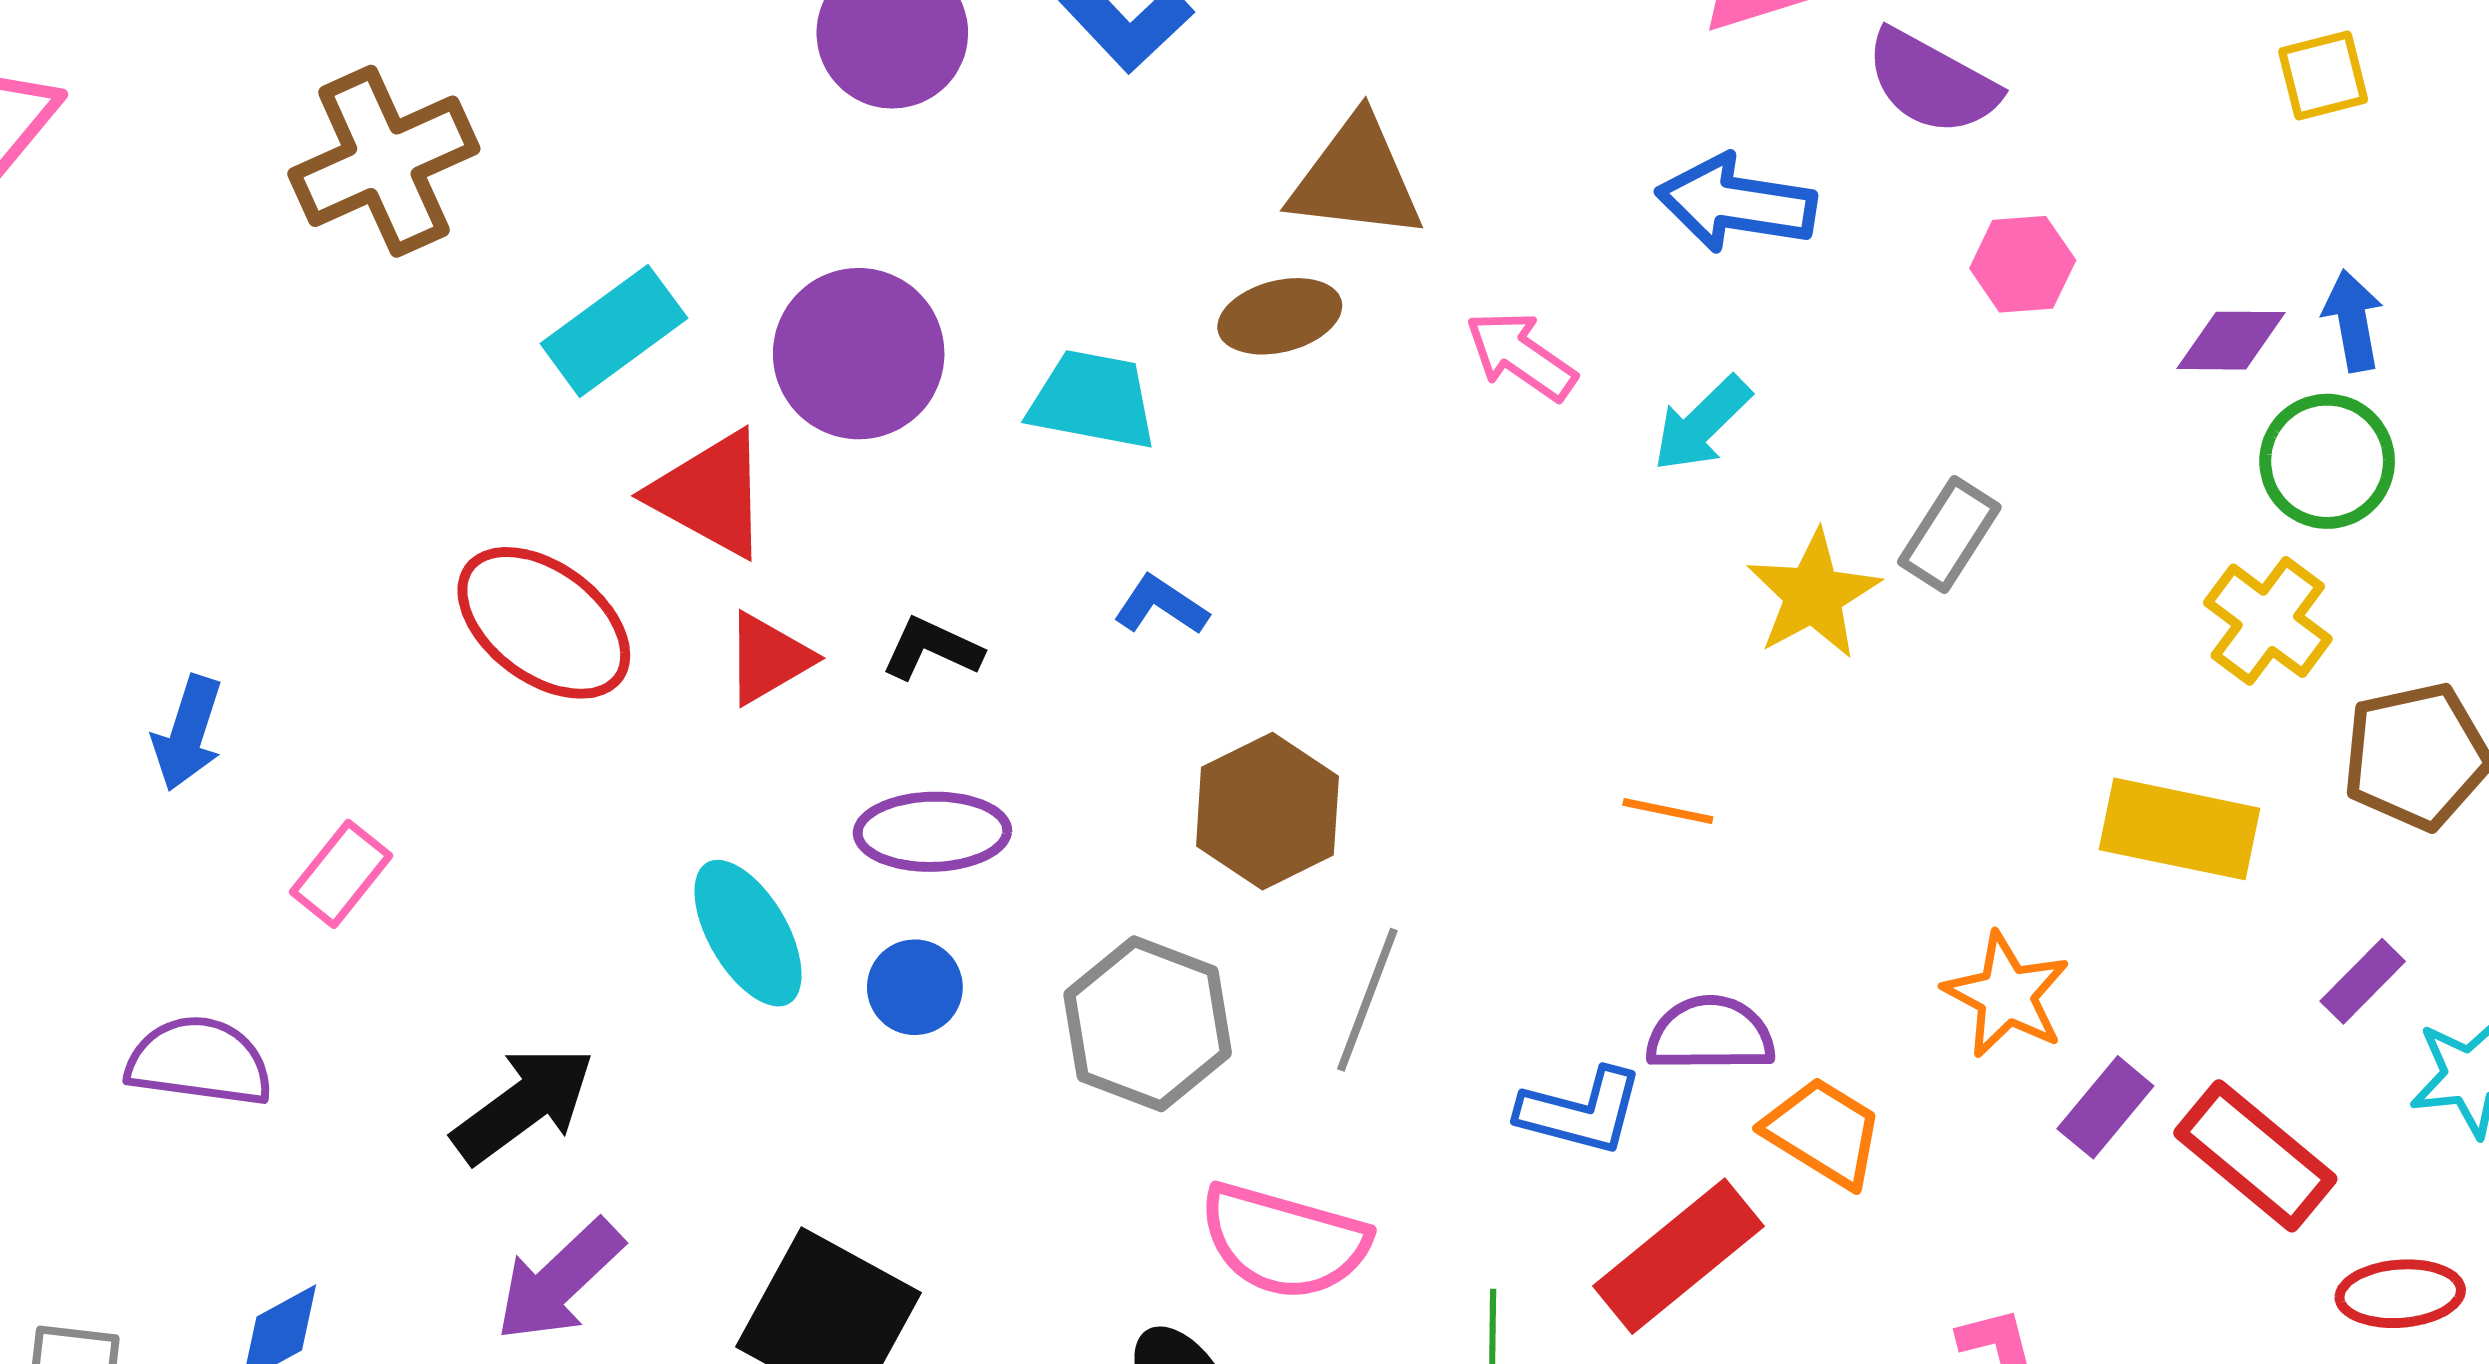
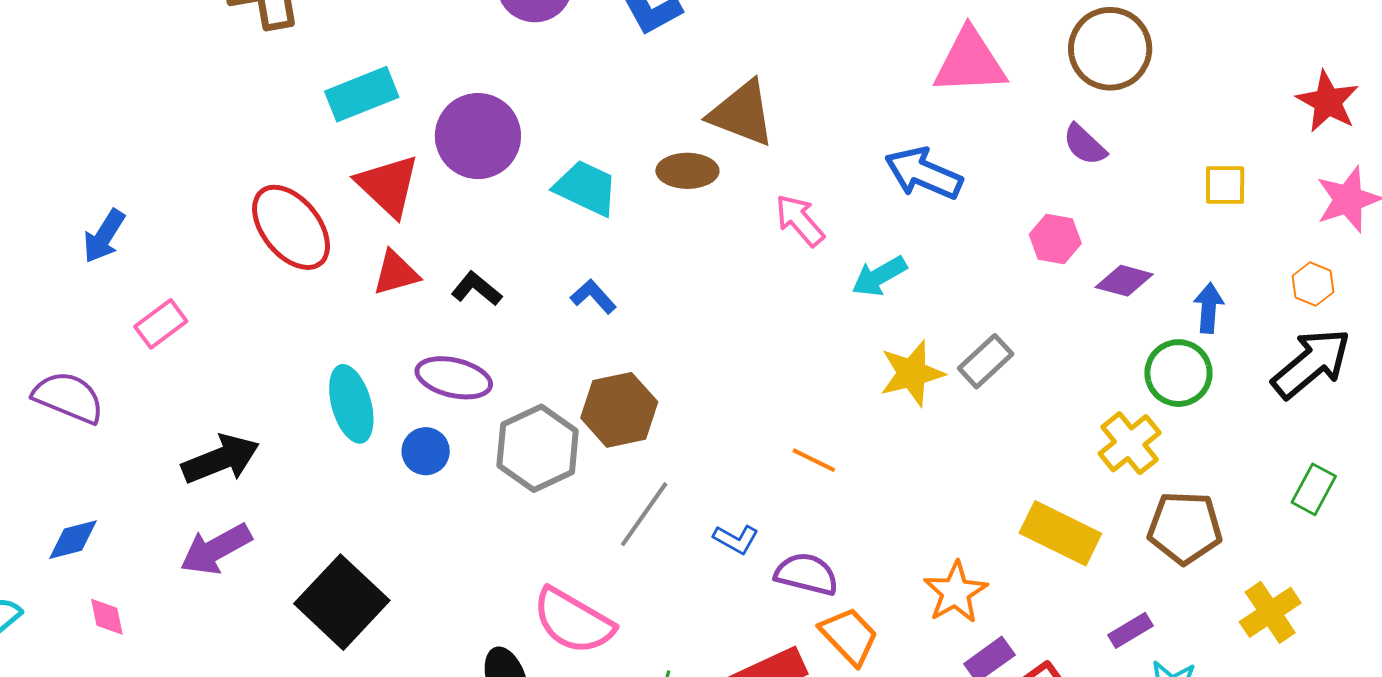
purple semicircle: (1932, 82) -> (1085, 145), moved, size x0.7
purple diamond: (2231, 341) -> (1124, 281), moved
gray hexagon: (1148, 1024) -> (538, 448), moved
blue L-shape: (1581, 1111) -> (736, 539), moved, size x0.7

